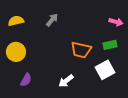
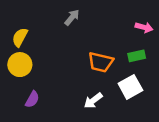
gray arrow: (52, 20) -> (72, 17), moved
yellow semicircle: (16, 21) -> (20, 37), moved, turned -49
white arrow: (66, 81) -> (93, 101), moved

